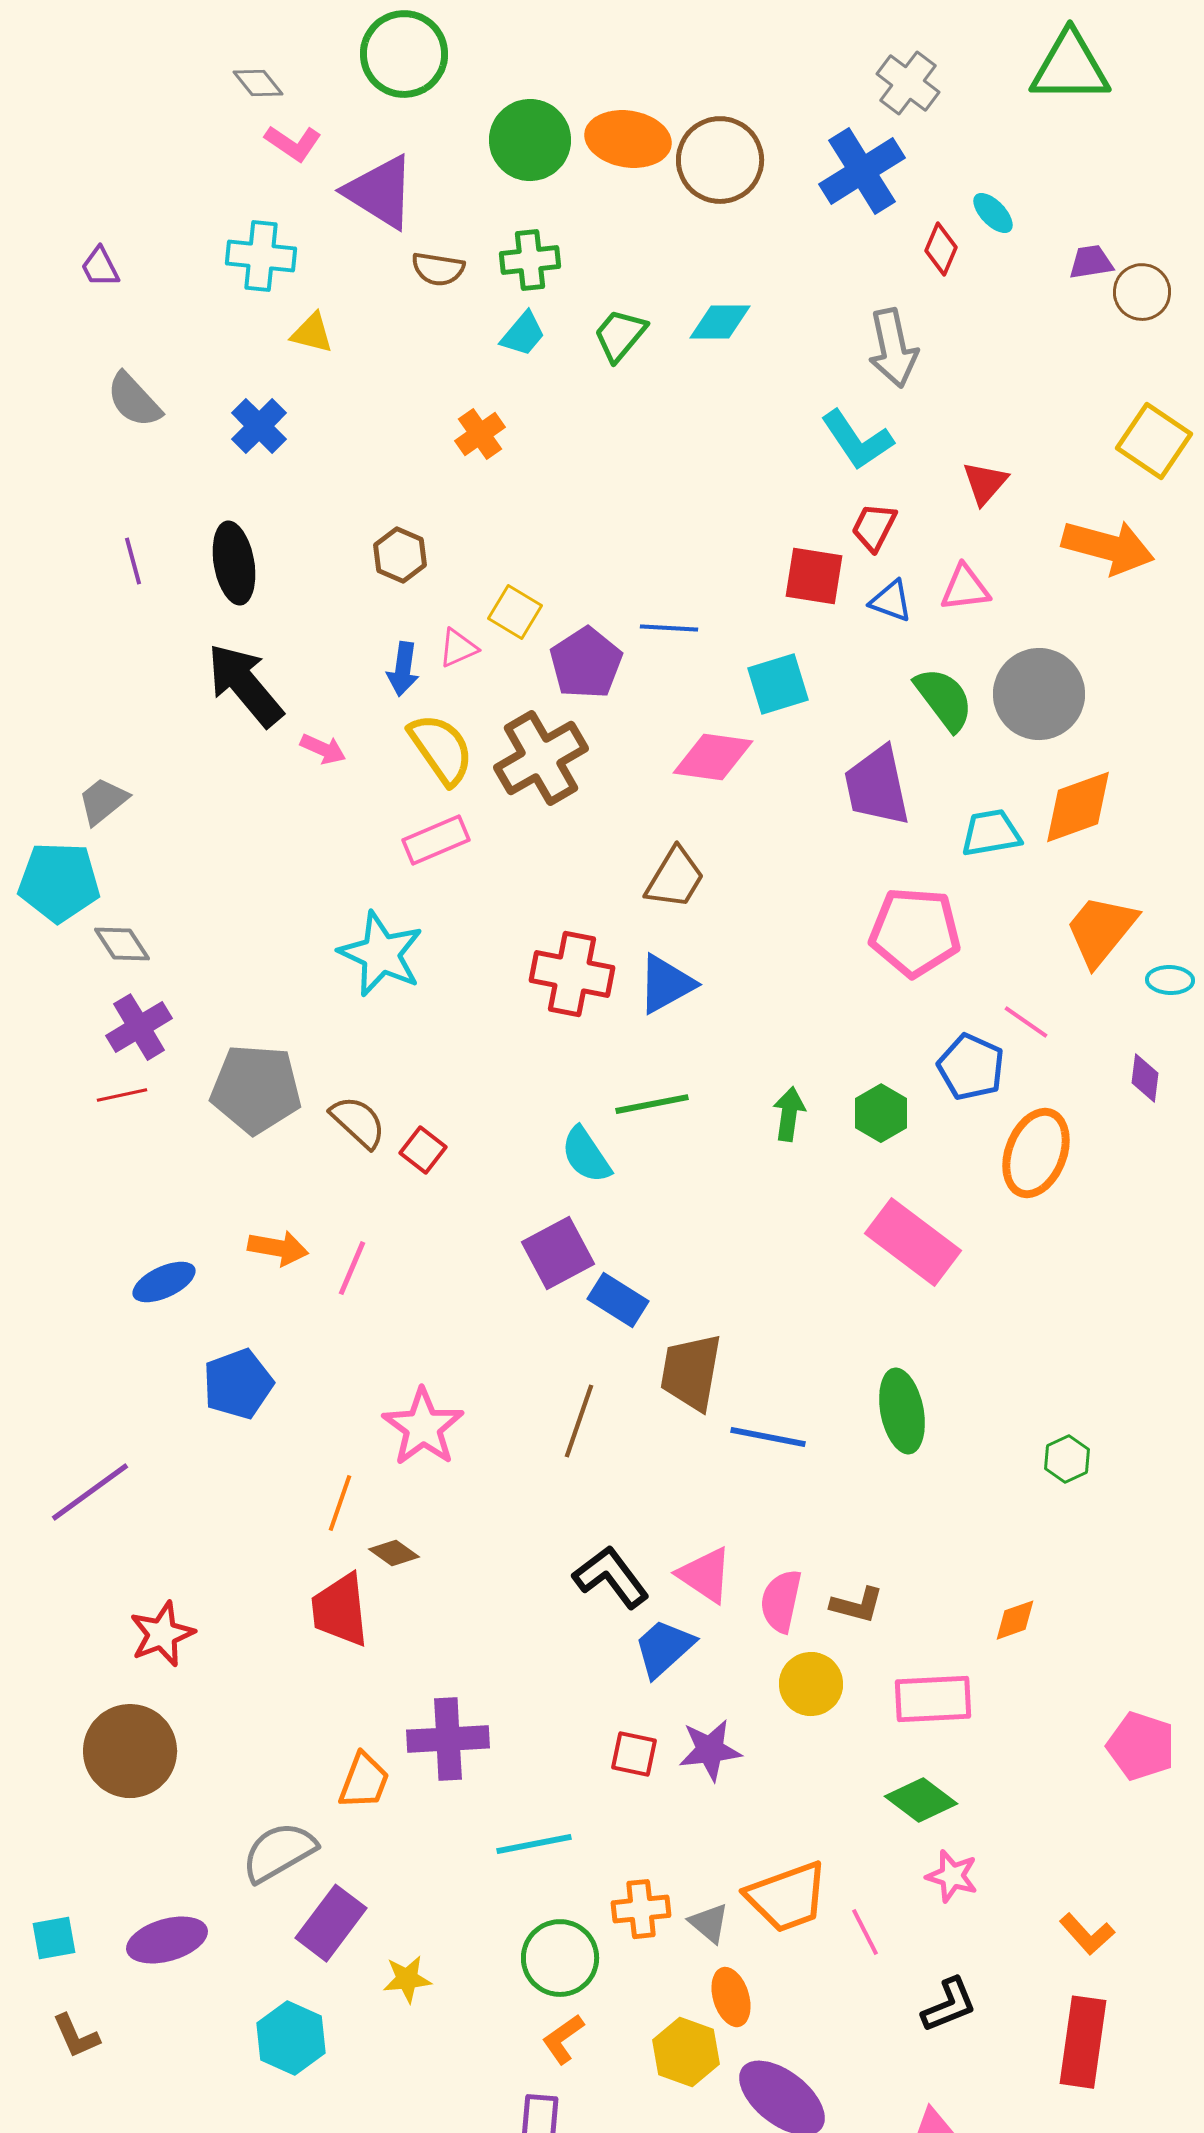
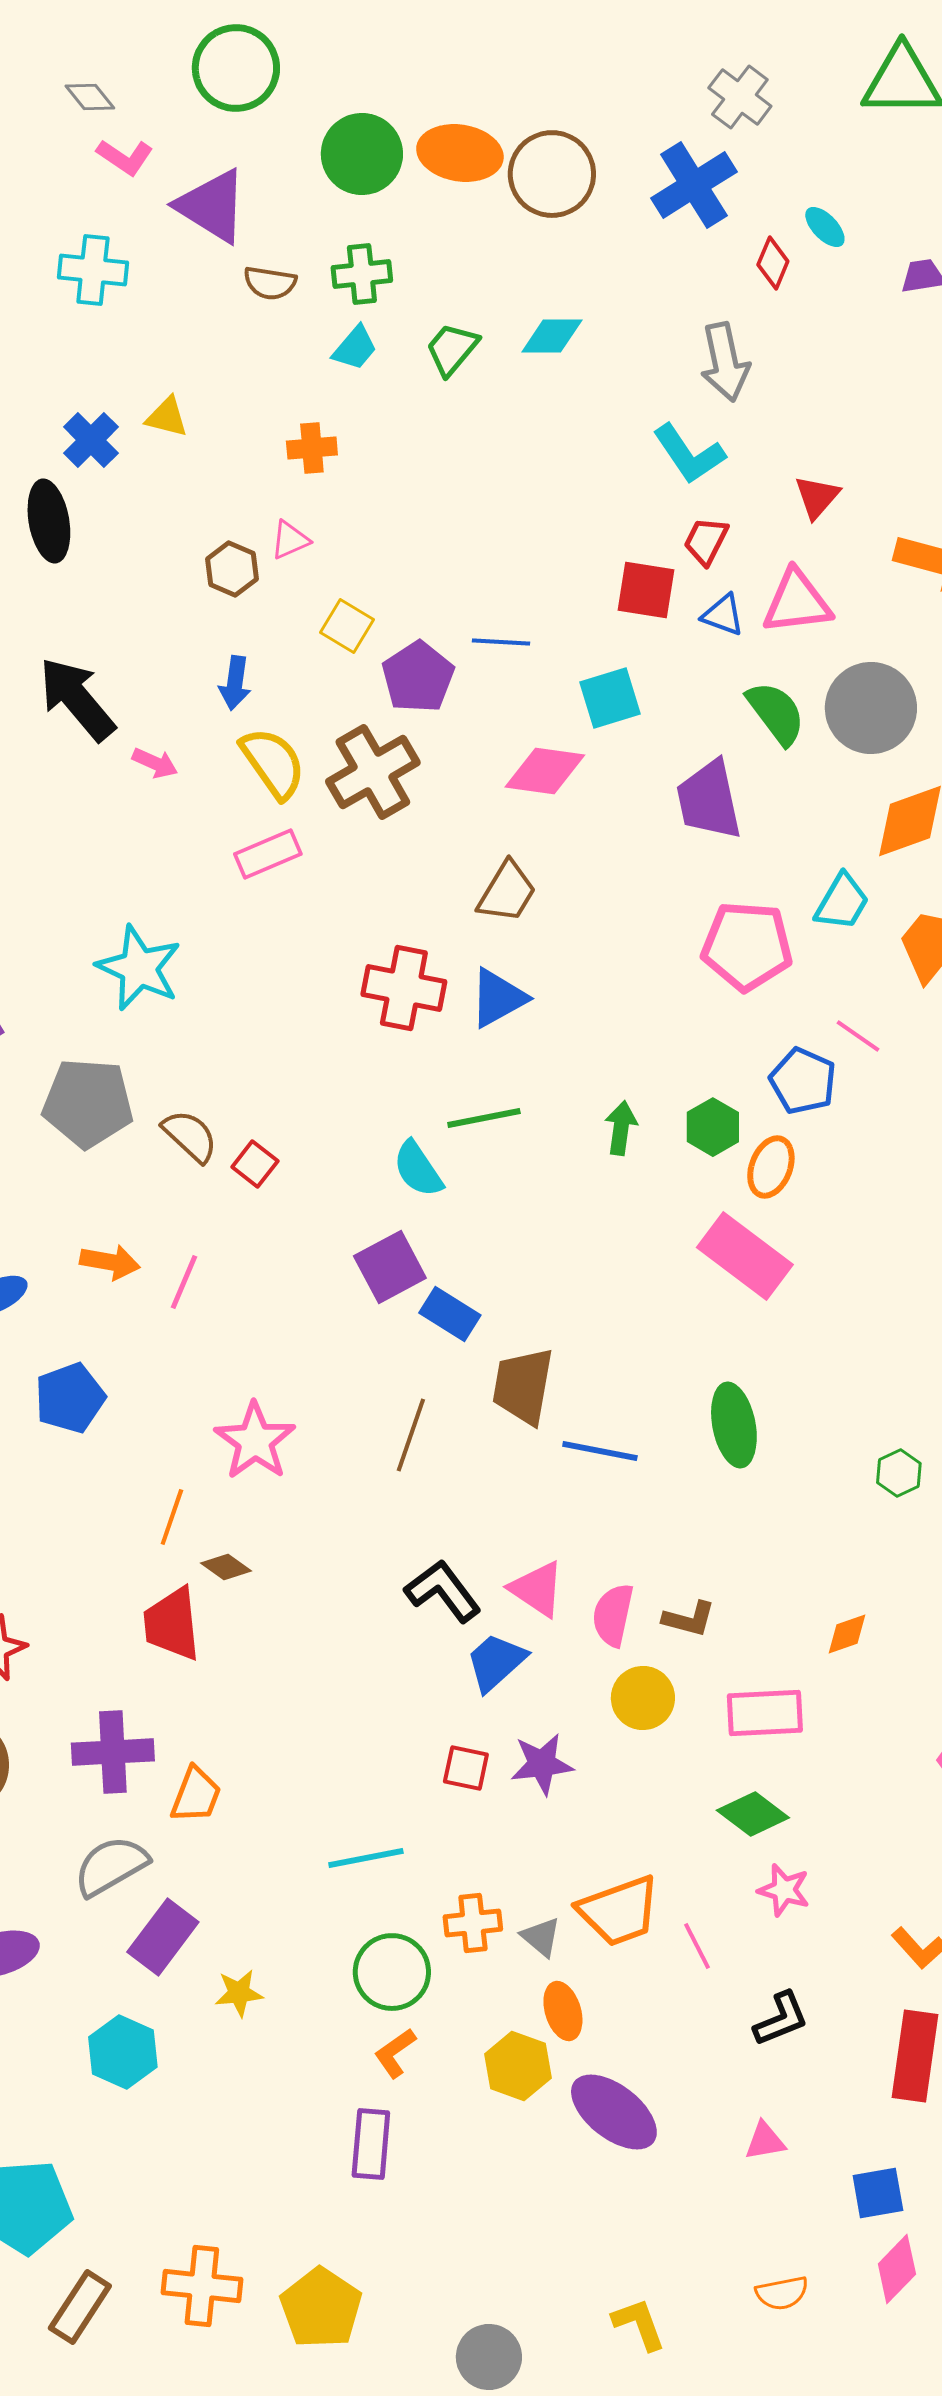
yellow triangle: (312, 333) -> (167, 417), moved
orange cross: (480, 434) -> (312, 448), turned 30
black ellipse: (234, 563) -> (49, 521), moved
pink triangle: (965, 588) -> (797, 602), size x1.4
pink triangle: (458, 648) -> (290, 540), moved
cyan trapezoid: (991, 833) -> (842, 902), moved, turned 130
cyan star: (381, 954) -> (139, 968), moved
orange ellipse: (1036, 1153) -> (771, 1167), moved, size x0.7
purple cross: (448, 1739) -> (113, 1752), moved

